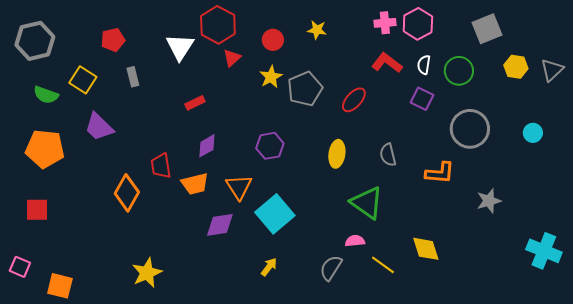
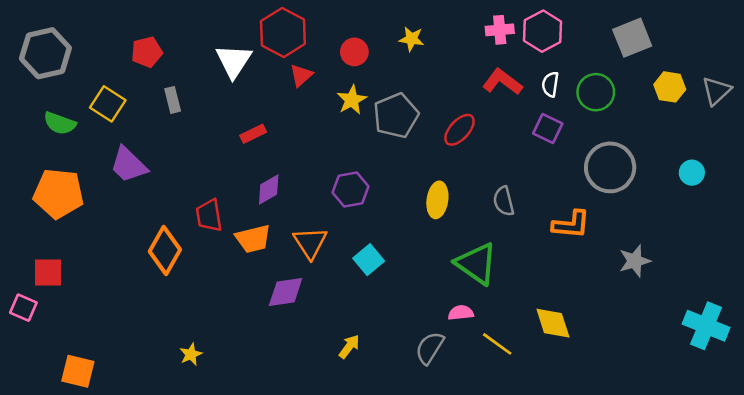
cyan square: (275, 214) -> (369, 260), moved, size x0.6
pink square: (20, 267) -> (23, 308), moved
yellow star: (147, 273) -> (191, 354), size x0.6

